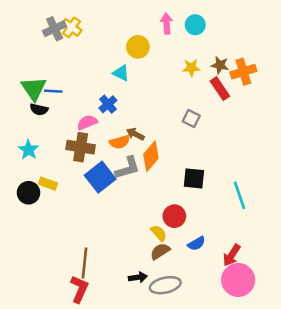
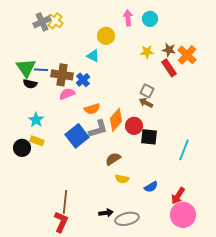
orange cross: (243, 72) -> (187, 55), turned -30
brown arrow: (135, 134) -> (146, 103), moved
brown cross: (81, 147) -> (62, 75), moved
cyan star: (29, 150) -> (36, 120), moved
cyan line: (239, 195) -> (184, 150), turned 40
red circle: (174, 216) -> (134, 126), moved
yellow semicircle: (159, 233) -> (122, 179), turned 144
brown semicircle: (160, 251) -> (113, 159), moved

